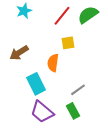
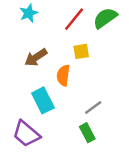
brown arrow: (19, 53) -> (36, 57), moved
purple trapezoid: (42, 112) -> (26, 134), moved

